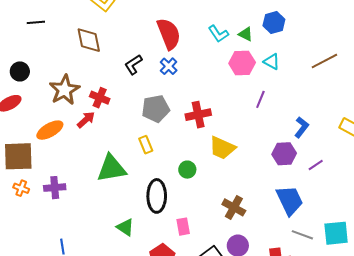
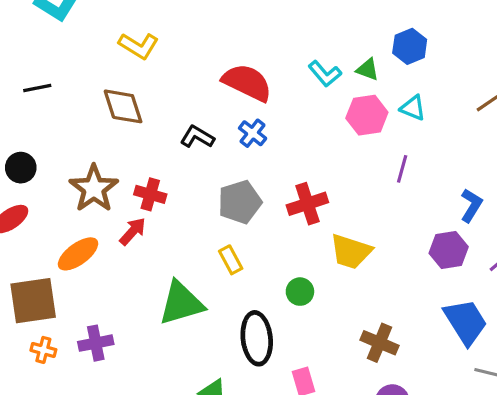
red semicircle: (169, 34) -> (247, 83), turned -36
black L-shape: (133, 65) -> (197, 137), turned 70

